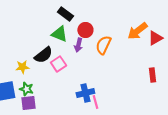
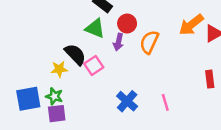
black semicircle: (43, 55) -> (75, 54), turned -96
yellow star: (22, 67) -> (59, 69), moved
blue cross: (85, 93) -> (127, 101), turned -36
pink line: (95, 102) -> (165, 102), moved

